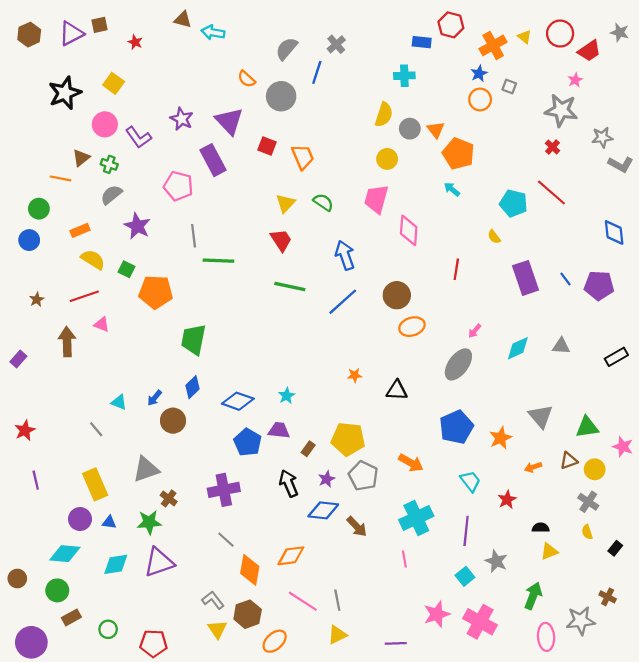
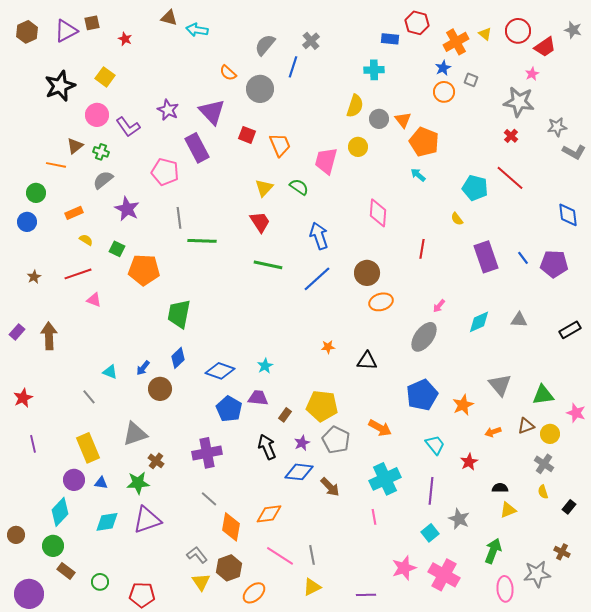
pink trapezoid: (376, 199) -> (326, 161), moved
yellow semicircle: (93, 260) -> (86, 240), size x0.6
brown arrow: (67, 342) -> (49, 336), moved
cyan diamond: (65, 554) -> (60, 512), turned -52
brown rectangle: (71, 617) -> (66, 571), turned 66

